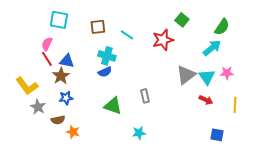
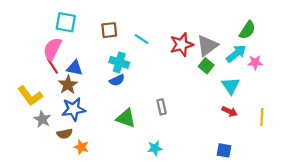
green square: (182, 20) -> (206, 66), moved
pink semicircle: (47, 44) -> (52, 49), size x1.5
pink star: (227, 73) -> (255, 62), moved
gray triangle: (186, 75) -> (207, 46), moved
blue star: (66, 98) -> (74, 109), size x1.5
blue square: (217, 135) -> (224, 150), moved

